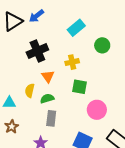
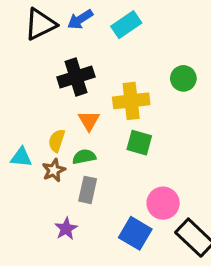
cyan rectangle: (76, 28) -> (126, 25), moved
yellow cross: (72, 62) -> (131, 101), size x1.5
pink circle: (97, 110) -> (163, 203), moved
brown star: (12, 127) -> (54, 170), moved

